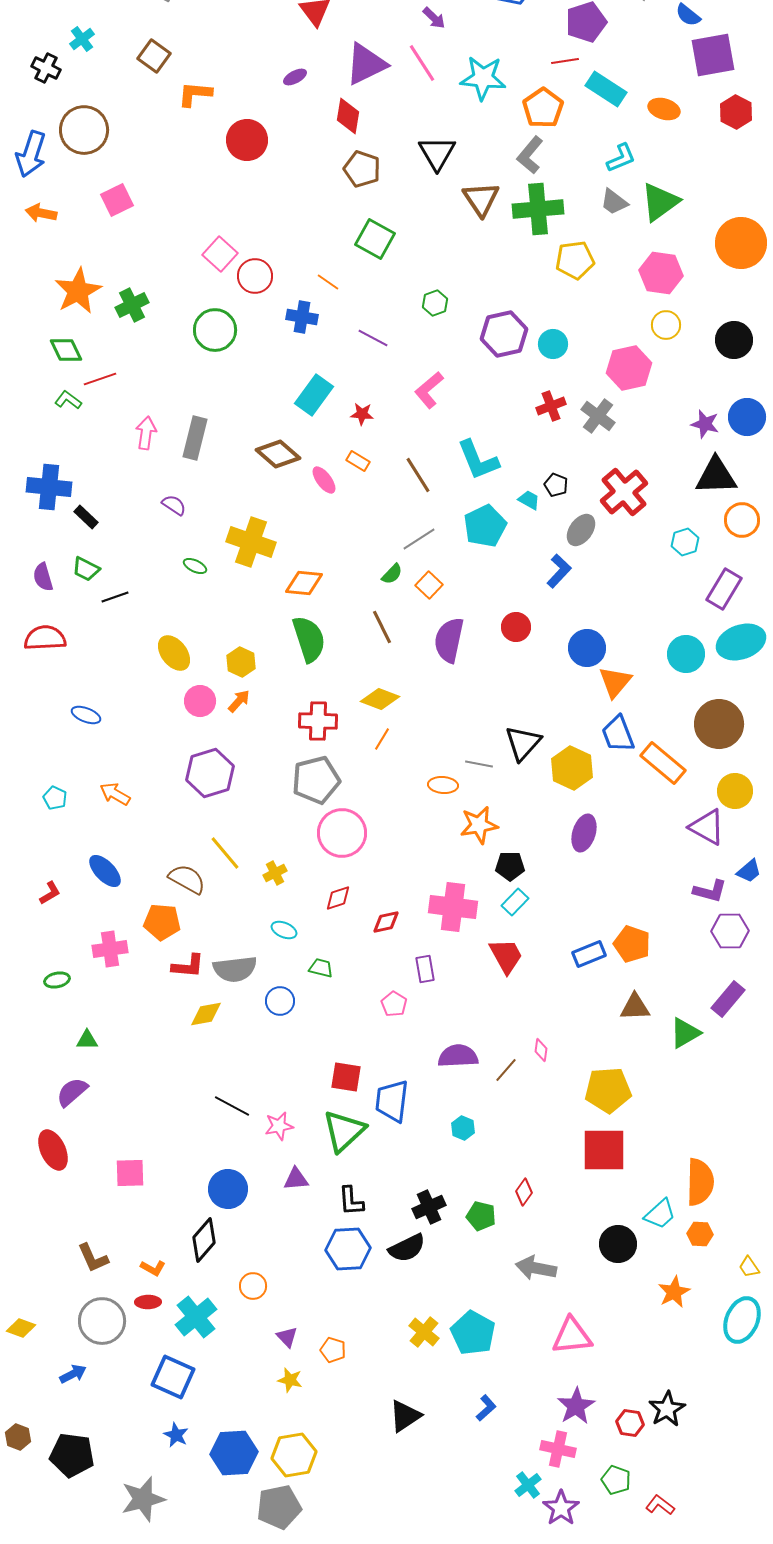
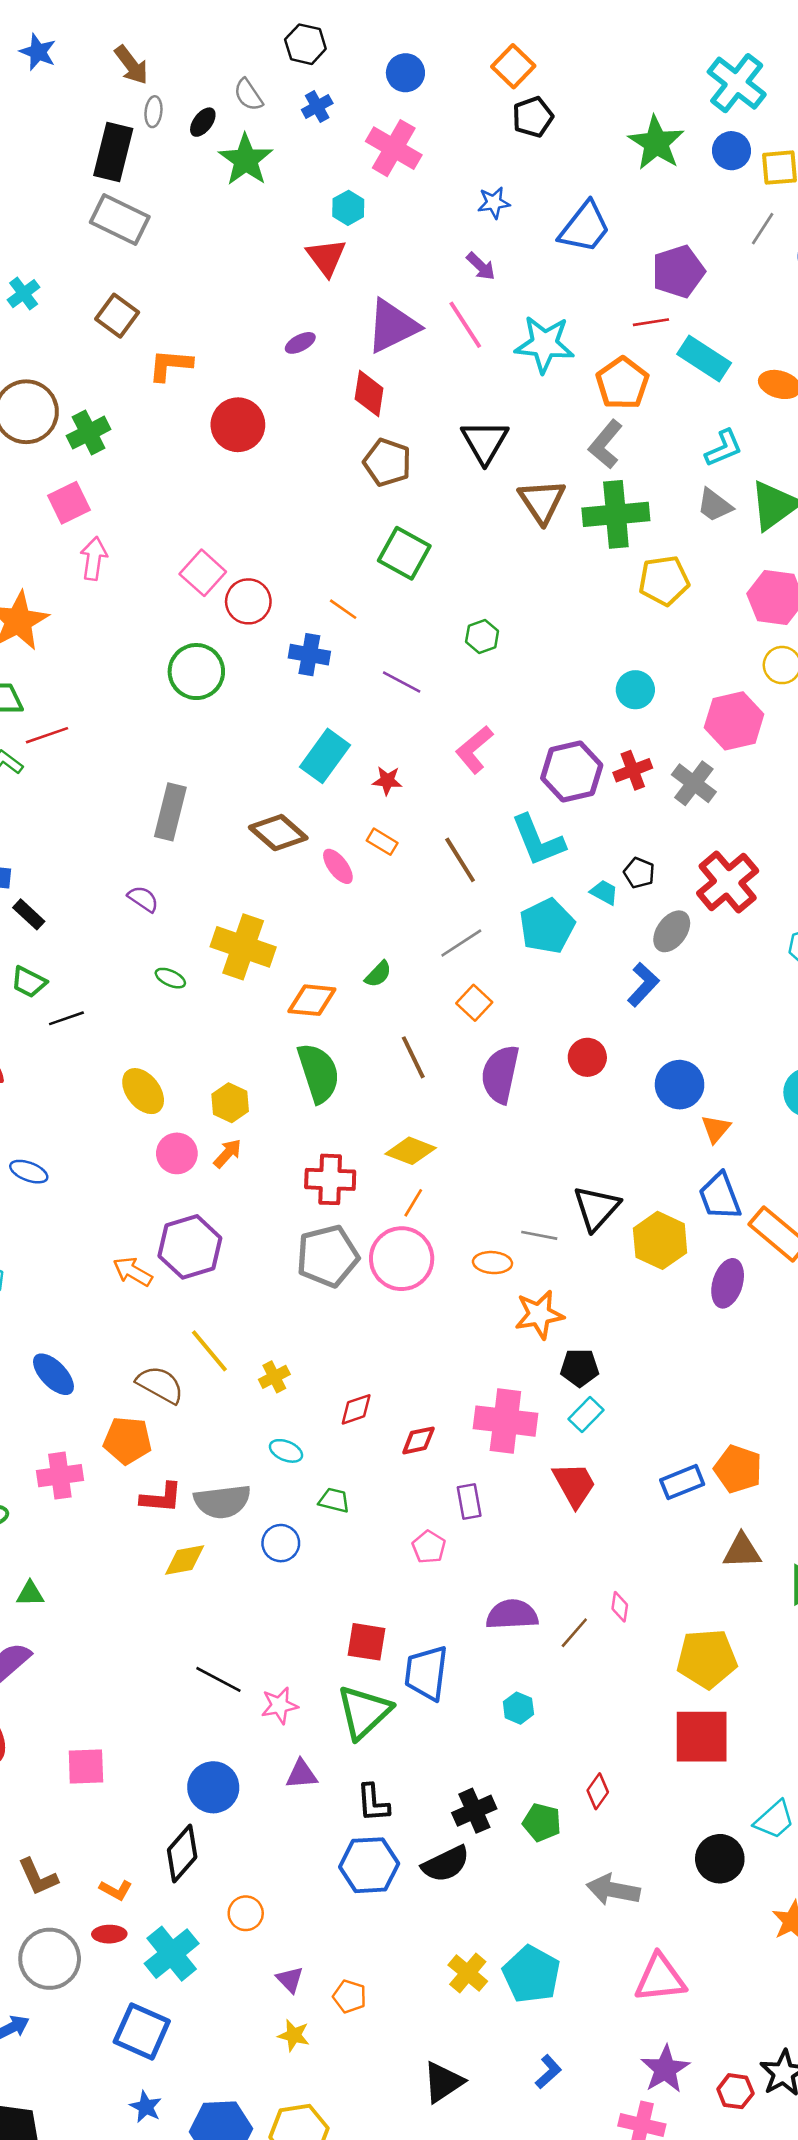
green cross: (132, 305) -> (89, 433), moved
purple hexagon: (504, 334) -> (572, 772), moved
pink arrow: (146, 433) -> (94, 559), moved
green semicircle: (392, 574) -> (378, 974), moved
orange triangle: (615, 682) -> (716, 1129), size x0.7
orange arrow: (115, 794) -> (133, 1272), moved
pink circle: (342, 833) -> (402, 1259), moved
purple ellipse: (584, 833) -> (728, 1283), moved

